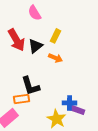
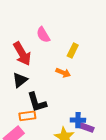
pink semicircle: (34, 13) -> (43, 35), moved
yellow rectangle: (55, 36) -> (73, 51), moved
black triangle: (35, 46) -> (20, 80), moved

